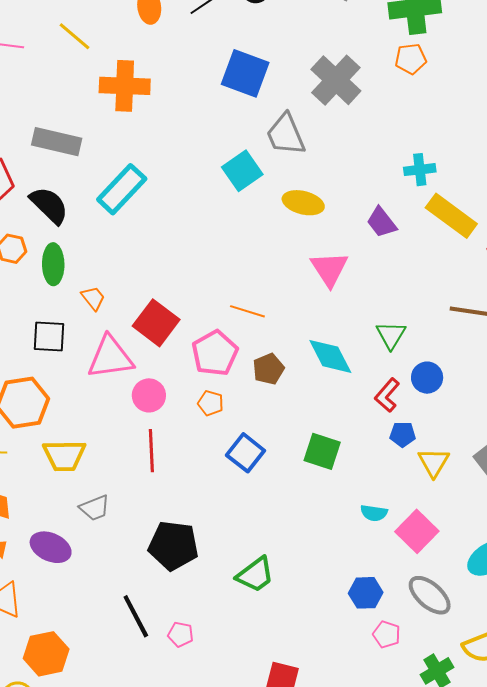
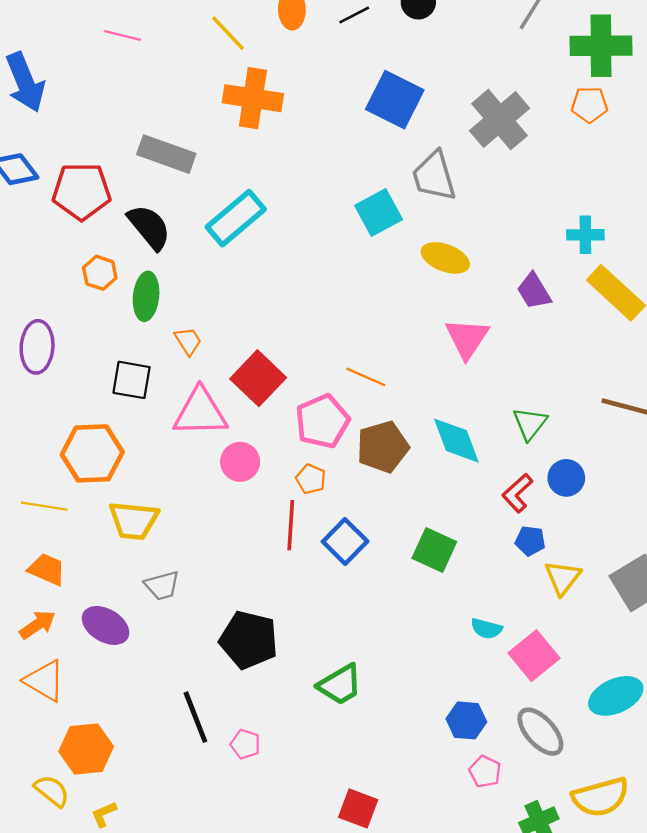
yellow line: (74, 36) -> (228, 33), moved
brown pentagon: (268, 369) -> (383, 447), size x1.4
red line: (151, 451) -> (291, 525), moved

